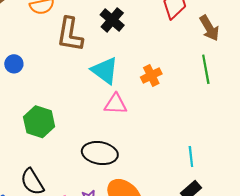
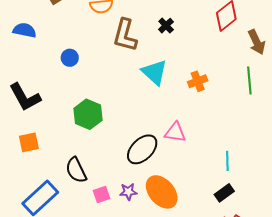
black cross: (112, 20) -> (166, 26), size x0.7
pink triangle: (116, 104) -> (175, 132), moved
black ellipse: (100, 153) -> (142, 149), turned -60

